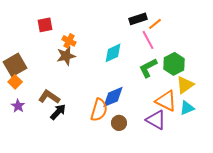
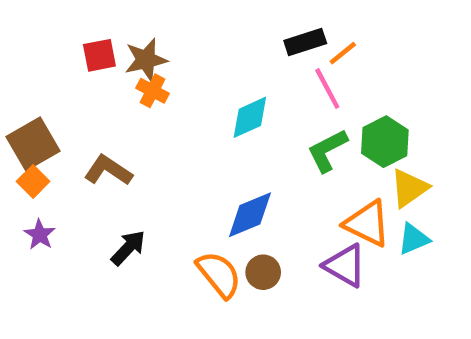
brown star: (66, 56) -> (146, 60), moved
brown L-shape: (49, 97) -> (108, 170), moved
orange semicircle: (99, 110) -> (219, 274), moved, turned -55

